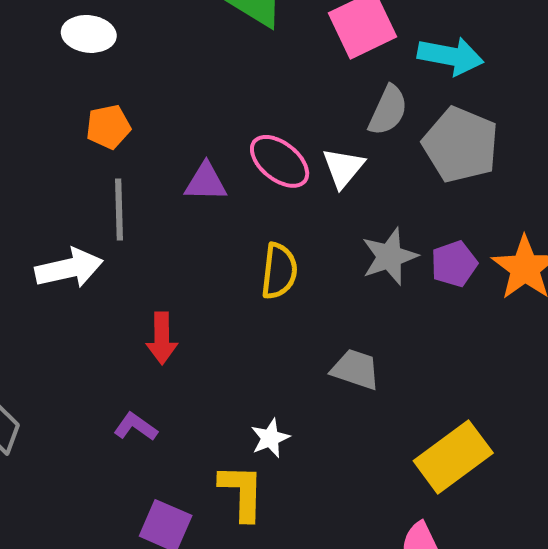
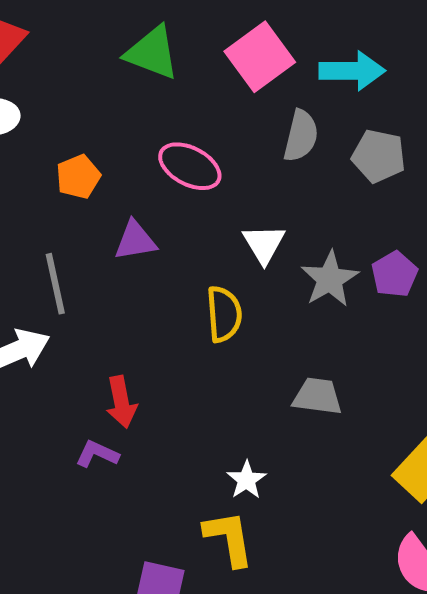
orange pentagon: (108, 127) -> (78, 177), moved
gray pentagon: (461, 145) -> (379, 156), size x0.7
pink ellipse: (280, 161) -> (190, 166), moved
white triangle: (343, 168) -> (264, 244), moved
purple L-shape: (136, 427) -> (97, 454), moved

